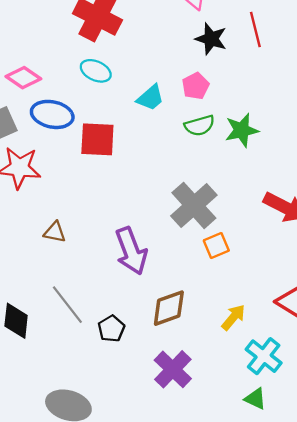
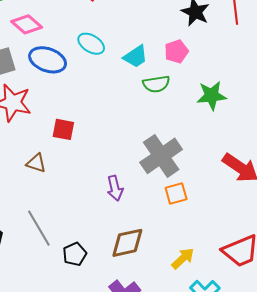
cyan ellipse: (96, 71) -> (91, 44), moved
green semicircle: (200, 125) -> (156, 84), moved
red square: (97, 139) -> (63, 129), moved, size x0.7
purple arrow: (131, 251) -> (115, 188), moved, size x0.6

